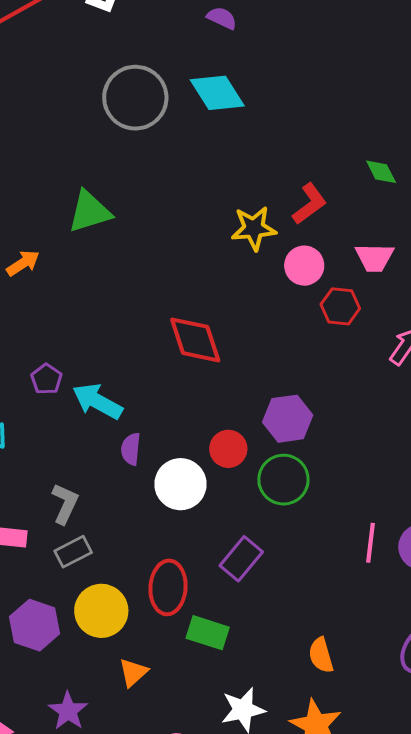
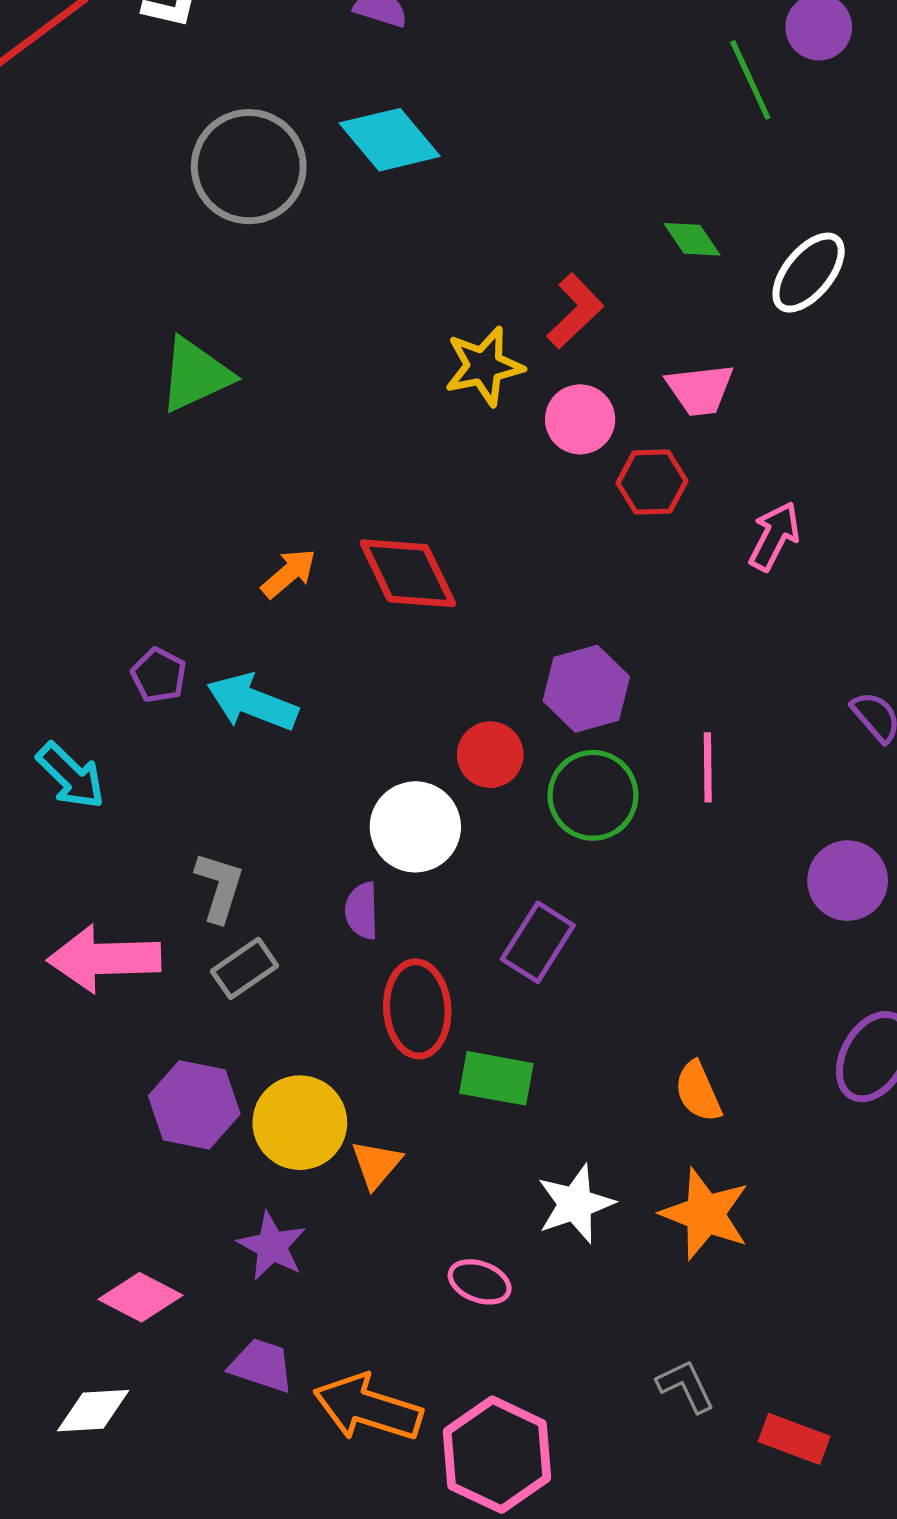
orange arrow: (23, 263) -> (289, 573), moved
purple semicircle: (131, 449) -> (362, 911), moved
pink line: (371, 543) -> (708, 767), moved
yellow circle: (101, 611) -> (300, 1123), moved

